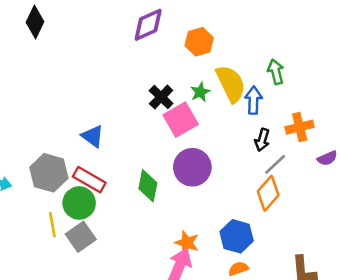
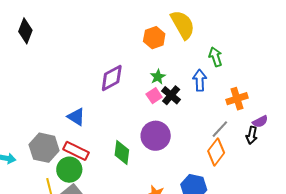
purple diamond: (148, 25) -> (112, 78), moved
yellow semicircle: (231, 84) -> (183, 25), moved
black cross: (161, 97) -> (171, 95), moved
pink square: (181, 120) -> (154, 96), moved, size x0.6
black arrow: (262, 140) -> (252, 135), moved

